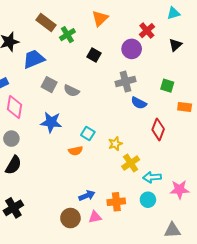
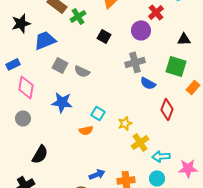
black triangle: (175, 45) -> (184, 39), moved, turned 40
green square: (167, 86) -> (176, 66), size x1.5
orange rectangle: (185, 107) -> (193, 87), turned -56
black semicircle: (13, 165) -> (40, 154), moved

